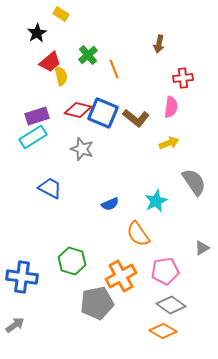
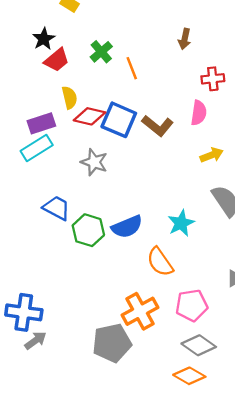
black star: (37, 33) -> (44, 39), moved
yellow semicircle: (61, 76) -> (70, 98), moved
yellow arrow: (169, 143) -> (212, 155), moved
blue semicircle: (110, 204) -> (127, 227), size x1.5
green hexagon: (72, 261) -> (88, 230), moved
gray arrow: (15, 325) -> (35, 341), moved

